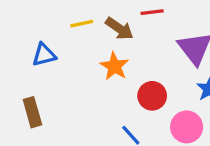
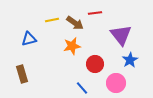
orange star: (114, 66) -> (72, 46), turned 30

